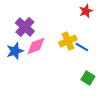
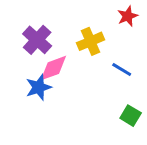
yellow cross: (68, 41) -> (91, 41), moved
blue star: (15, 51) -> (39, 87), moved

